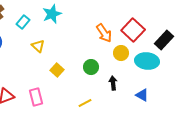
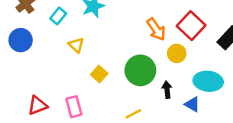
cyan ellipse: (147, 61) -> (208, 81), moved
green circle: (91, 67) -> (140, 70), size x1.6
blue triangle: (142, 95) -> (192, 104), moved

